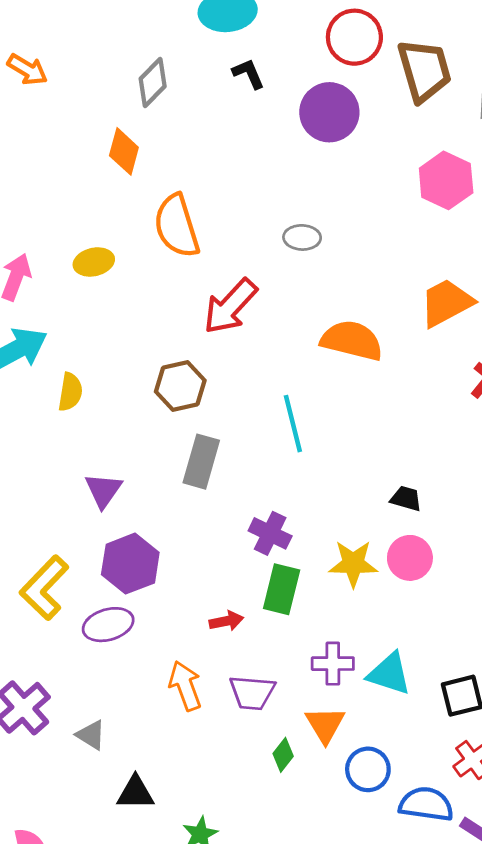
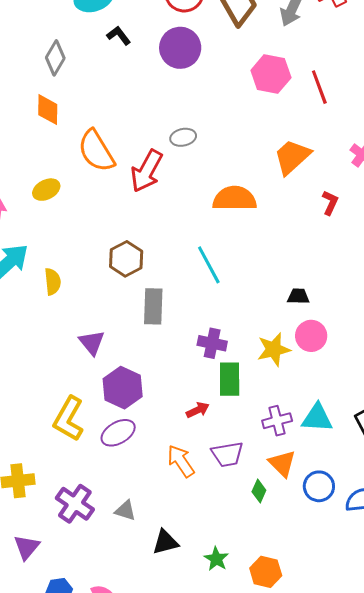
red arrow: (230, 306) -> (147, 171), moved

